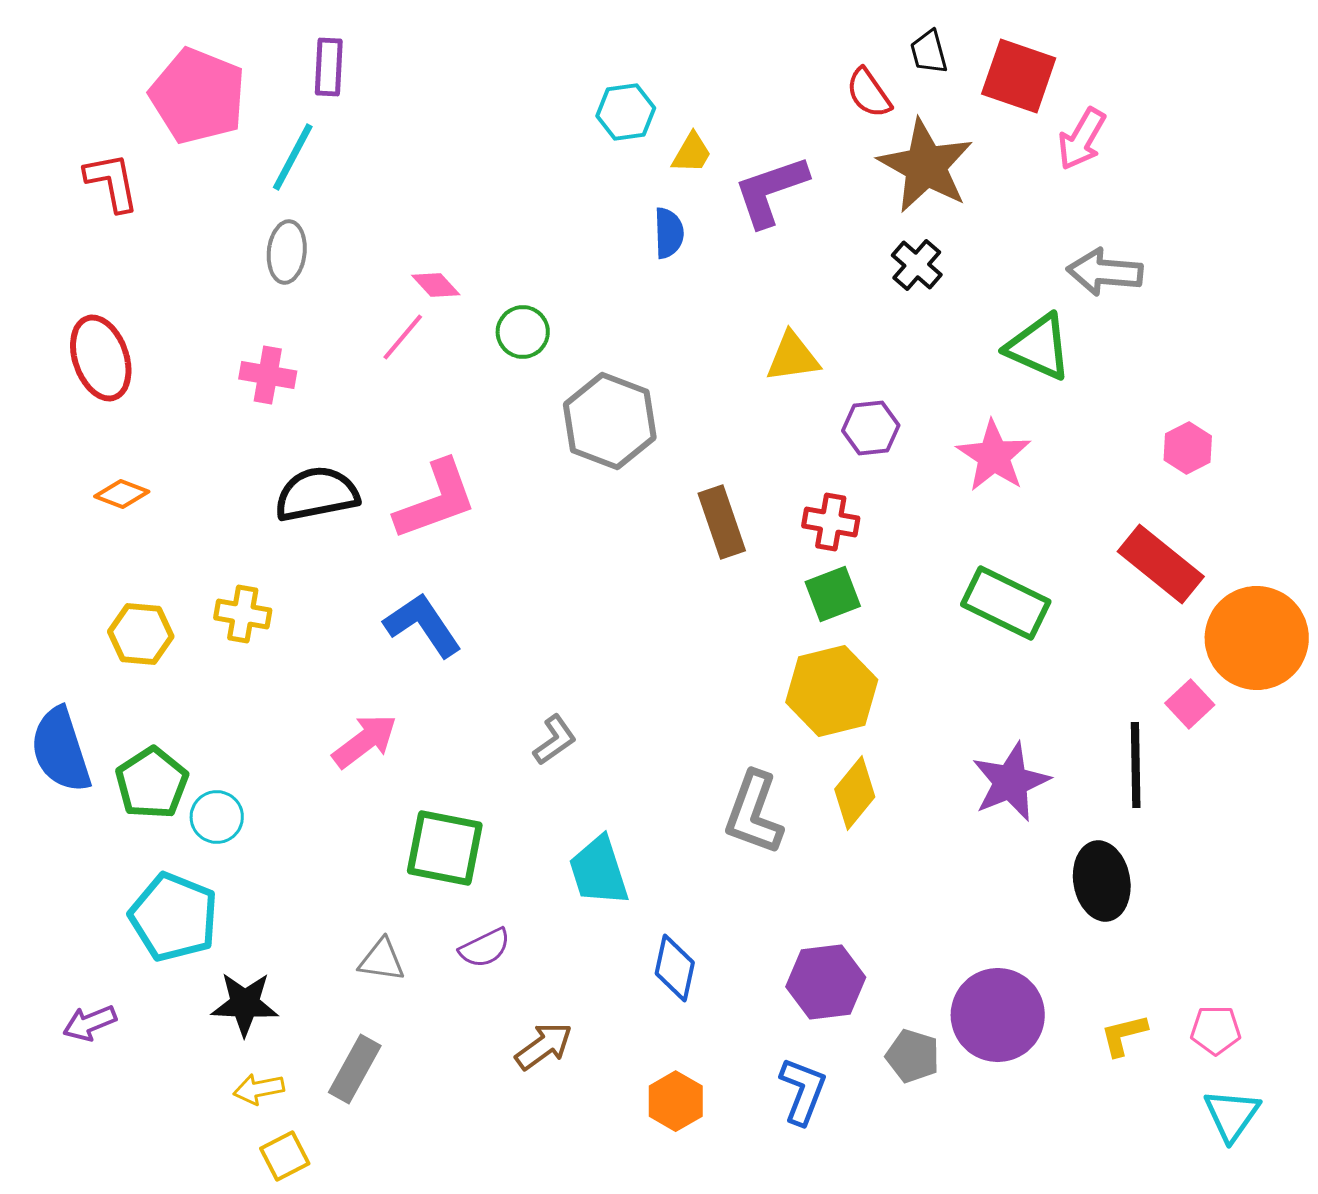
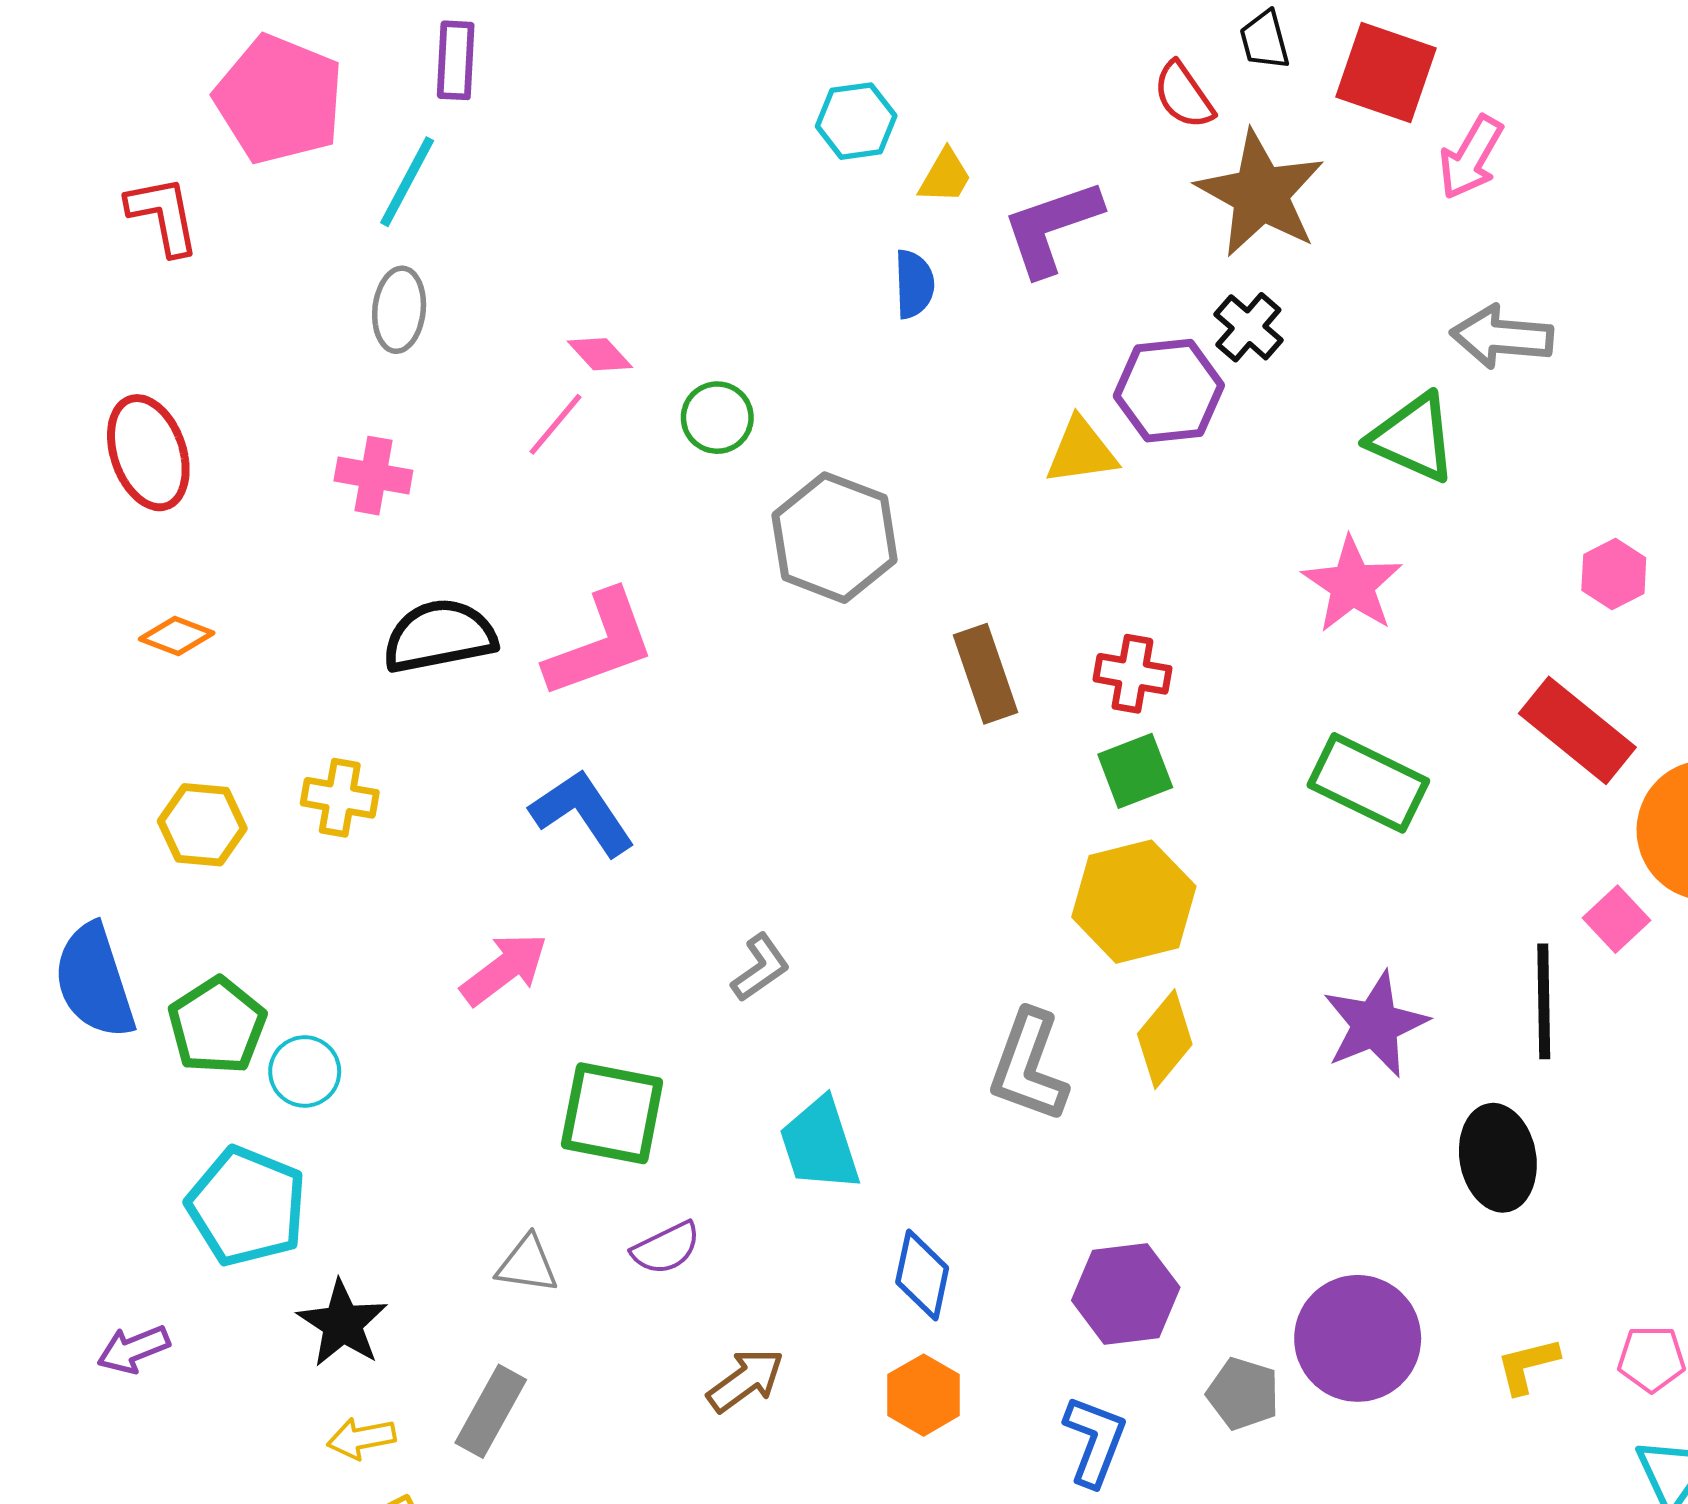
purple hexagon: (871, 428) -> (1169, 391), moved, size x1.4
black star: (245, 1004) -> (342, 1324), turned 30
orange hexagon: (676, 1101) -> (924, 1395), moved

